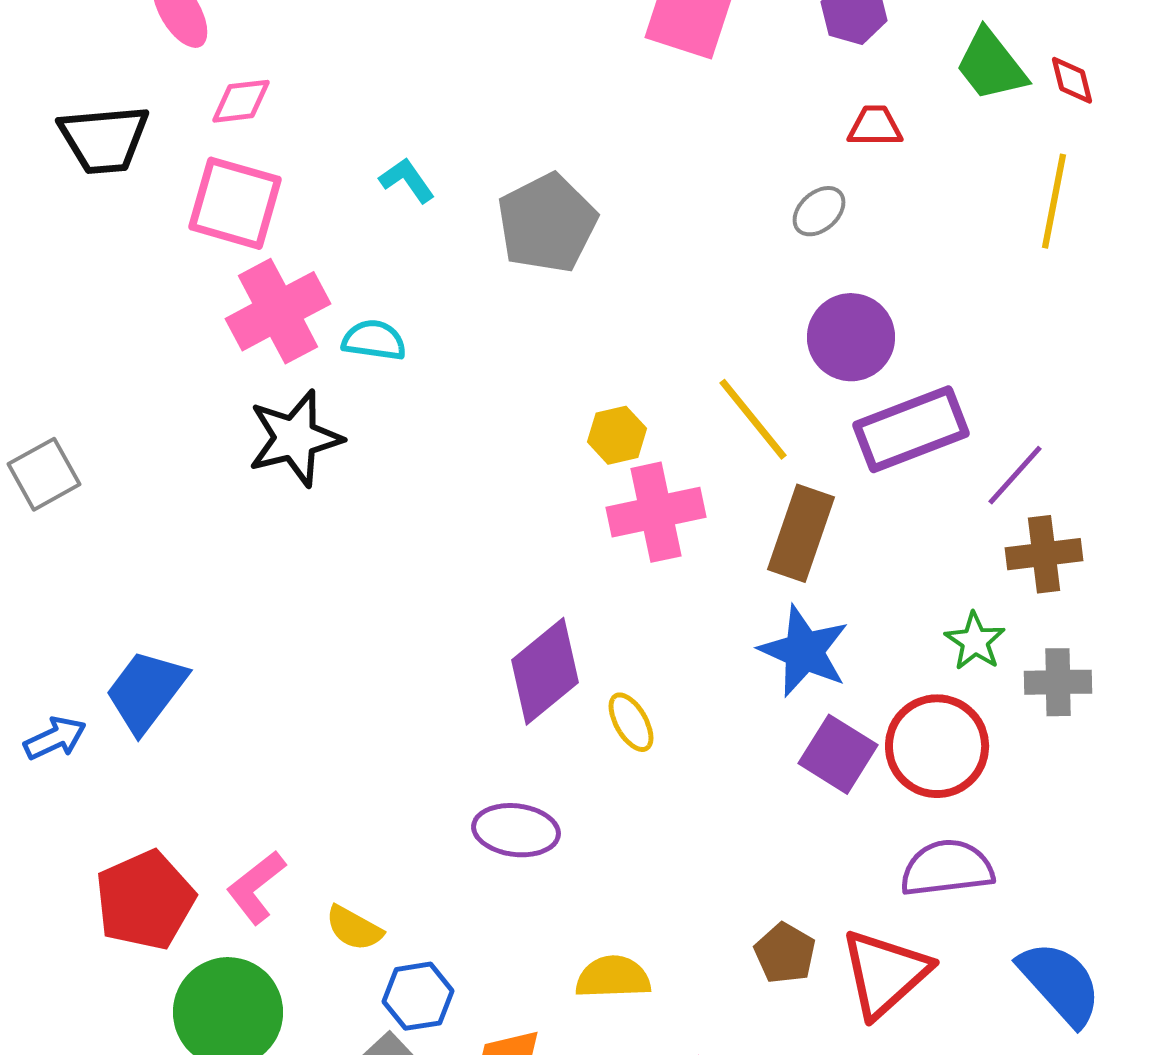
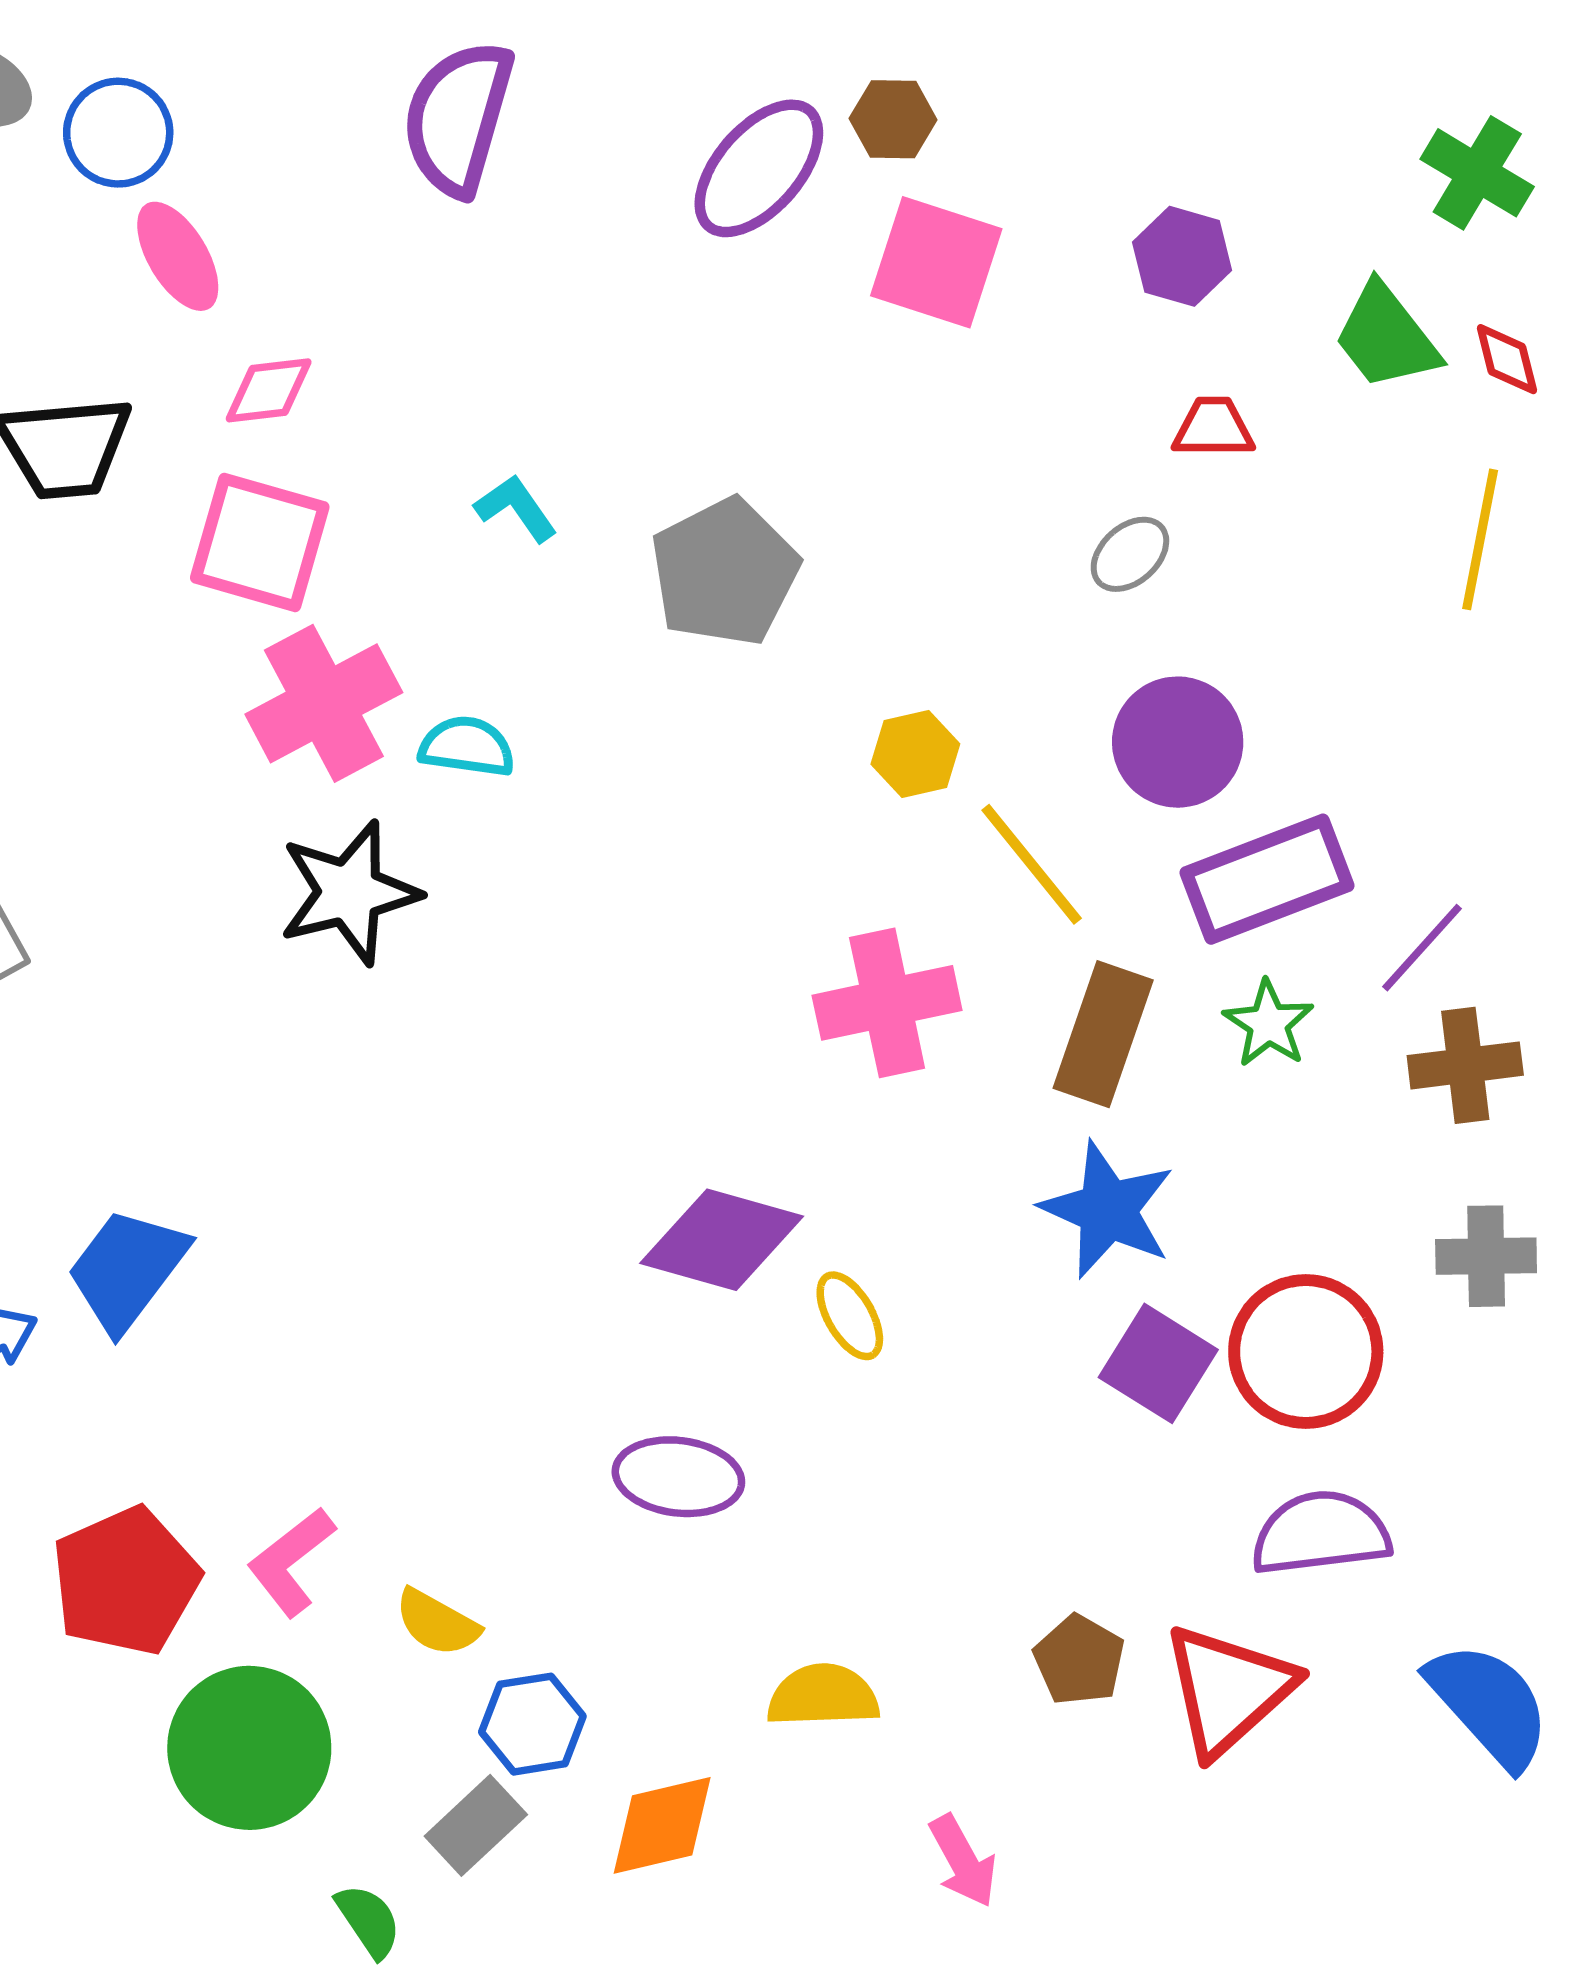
yellow hexagon: (617, 435) -> (915, 754), moved
green star: (975, 641) -> (1269, 1024), moved
purple diamond: (545, 671) -> (722, 1240), turned 55

